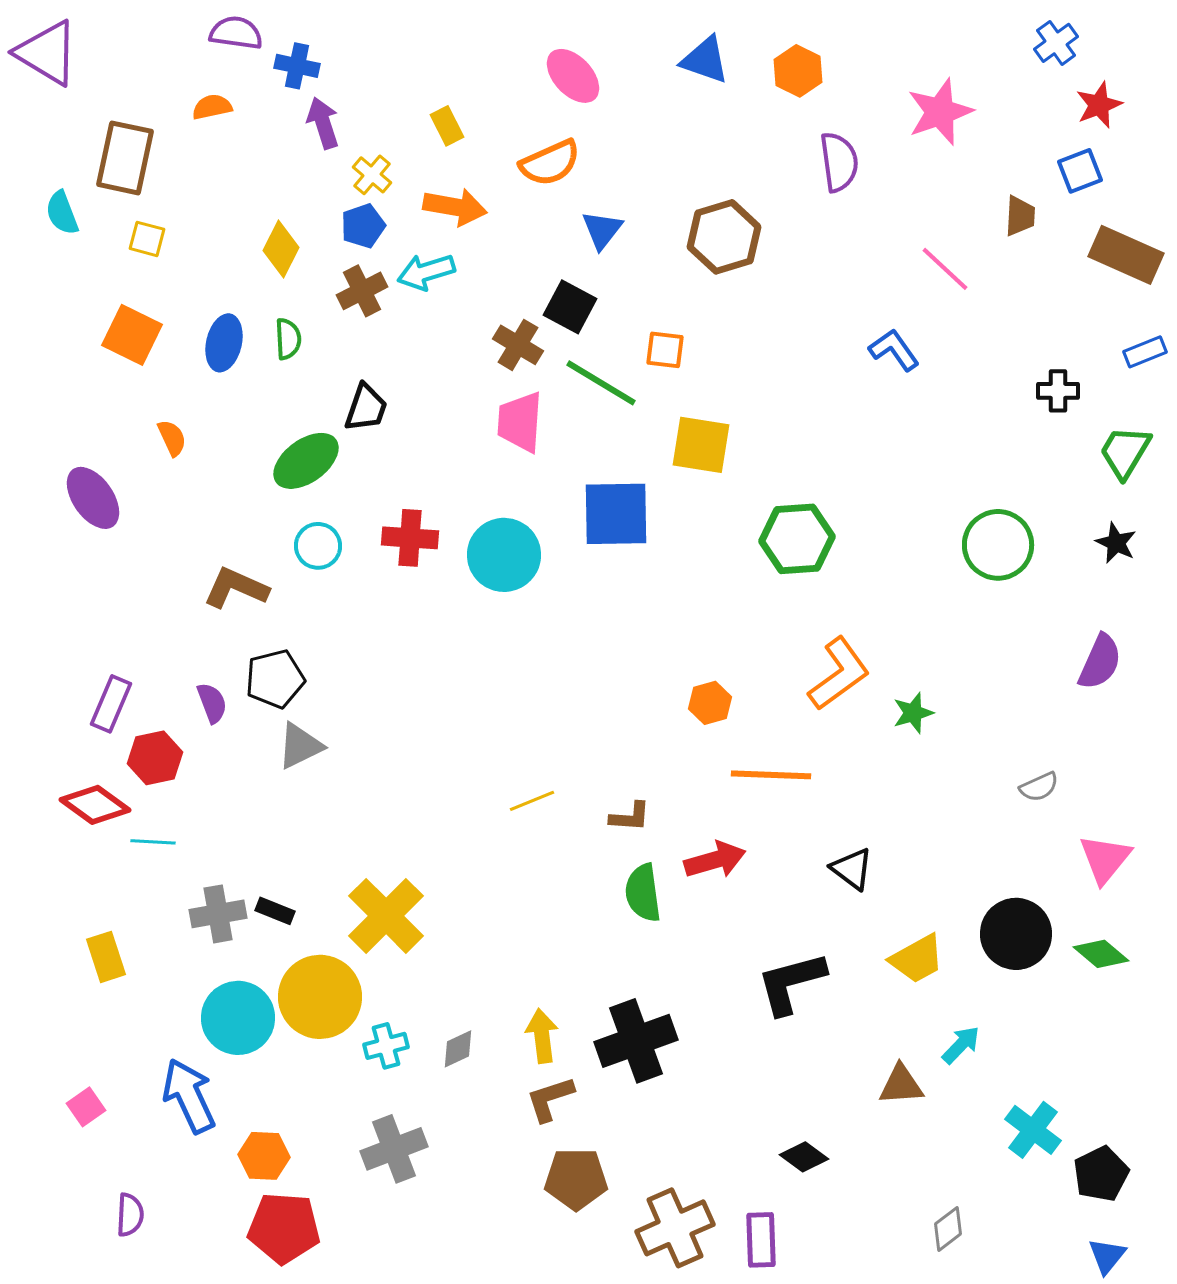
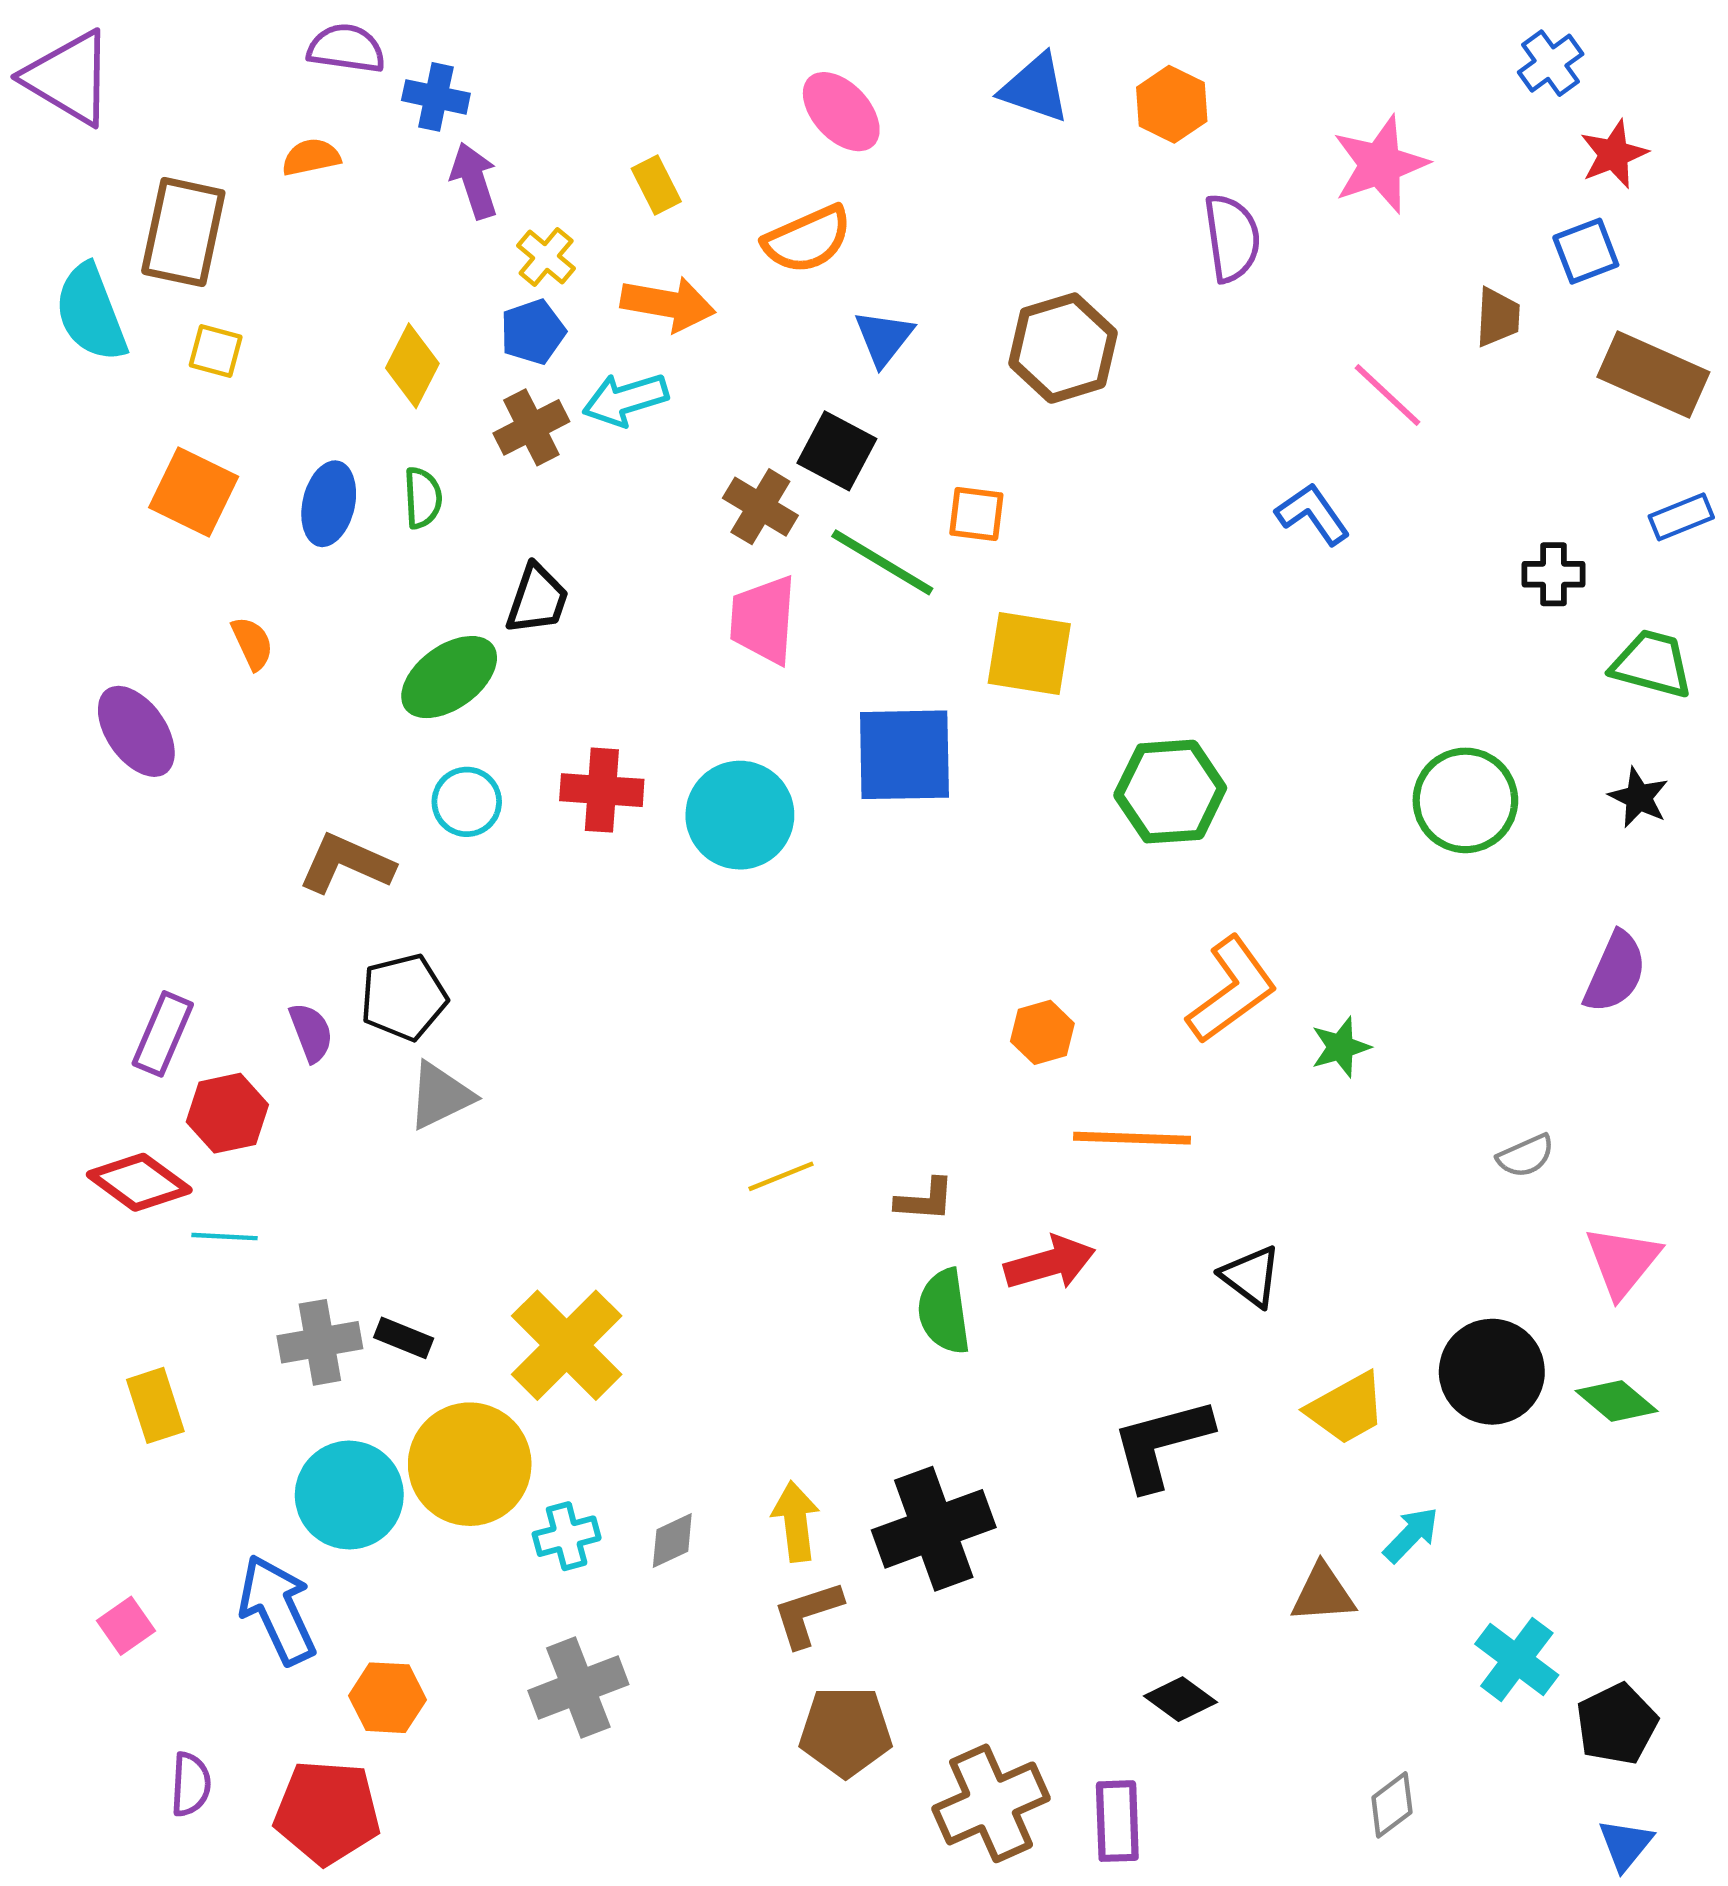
cyan semicircle: (62, 213) -> (91, 313), size x1.5
green trapezoid: (1125, 452) -> (1652, 664), turned 74
red pentagon: (284, 1228) -> (327, 1812), moved

